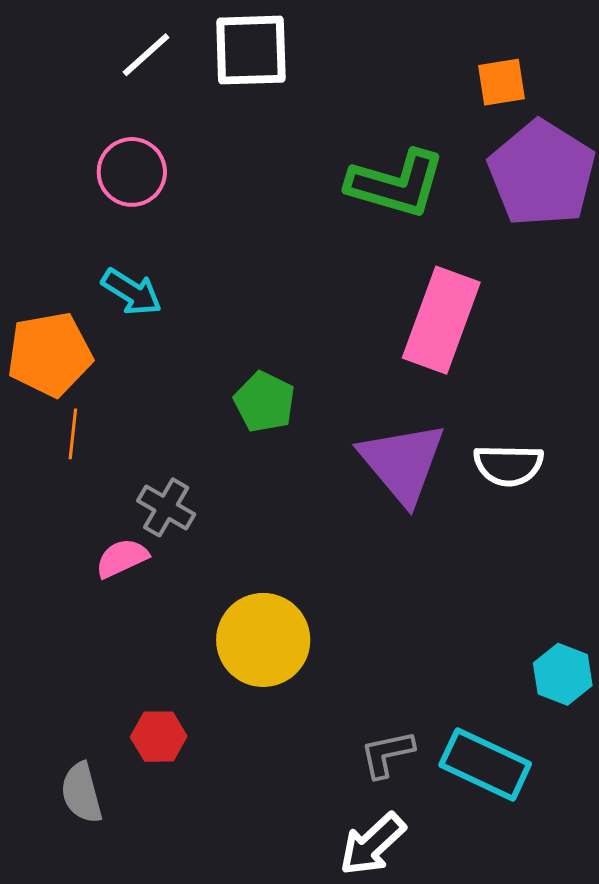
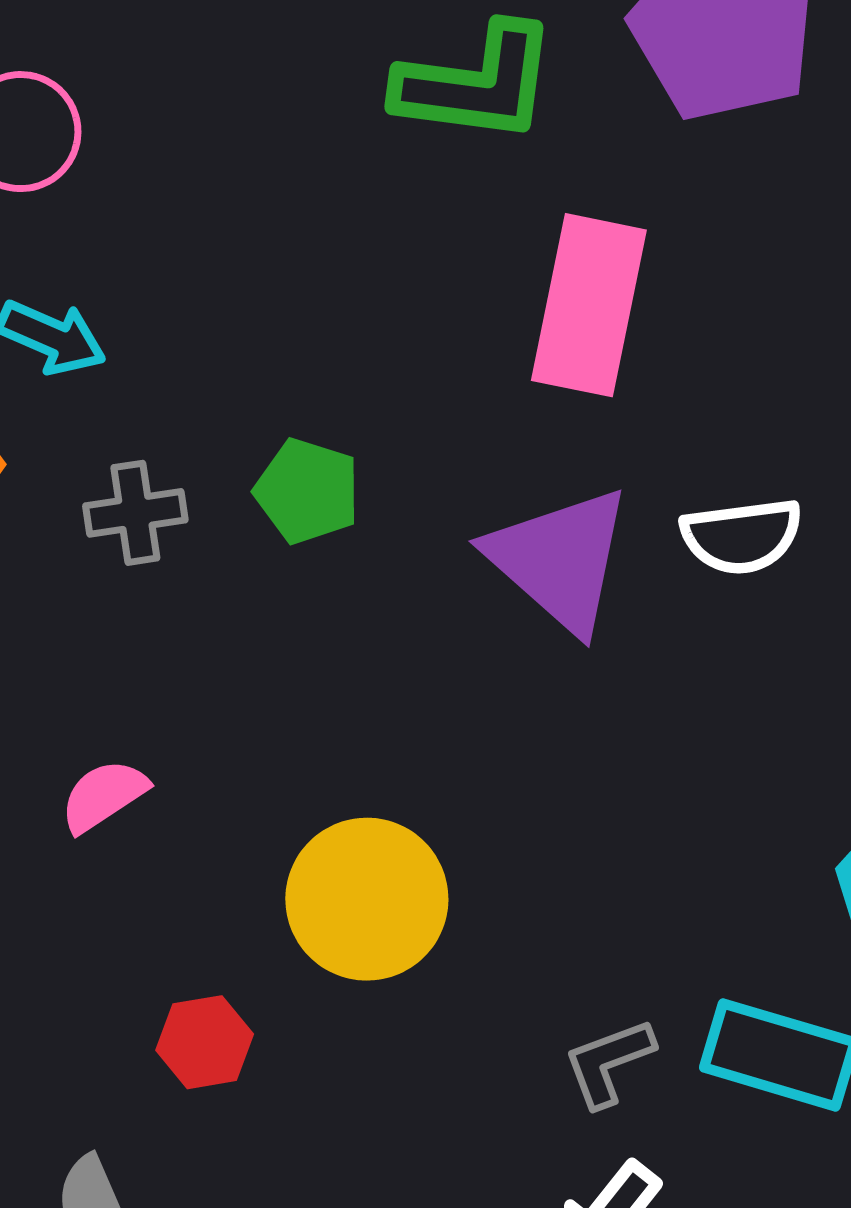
gray cross: (166, 507) -> (135, 513), moved, turned -30
red hexagon: (159, 737) -> (205, 1042), moved

